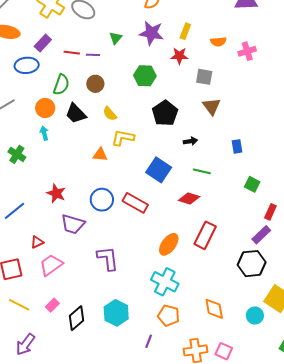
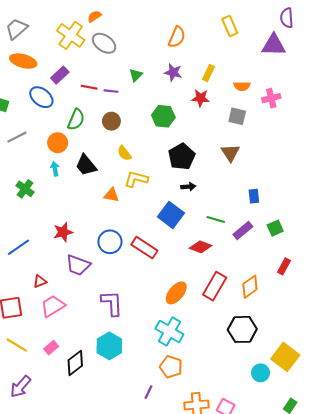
purple star: (151, 33) -> (173, 72), size x0.7
blue ellipse: (27, 65) -> (41, 97), turned 40
gray square: (204, 77) -> (237, 116), moved
black trapezoid: (76, 114) -> (86, 165), moved
black arrow: (190, 141) -> (188, 187), moved
green square: (252, 184) -> (275, 228), moved, turned 35
red star: (56, 193) -> (63, 232), turned 30
purple rectangle: (261, 235) -> (243, 231), moved
black hexagon: (252, 264) -> (242, 329), moved
orange diamond: (214, 309) -> (250, 287), moved, turned 60
cyan hexagon: (116, 313) -> (109, 346), moved

